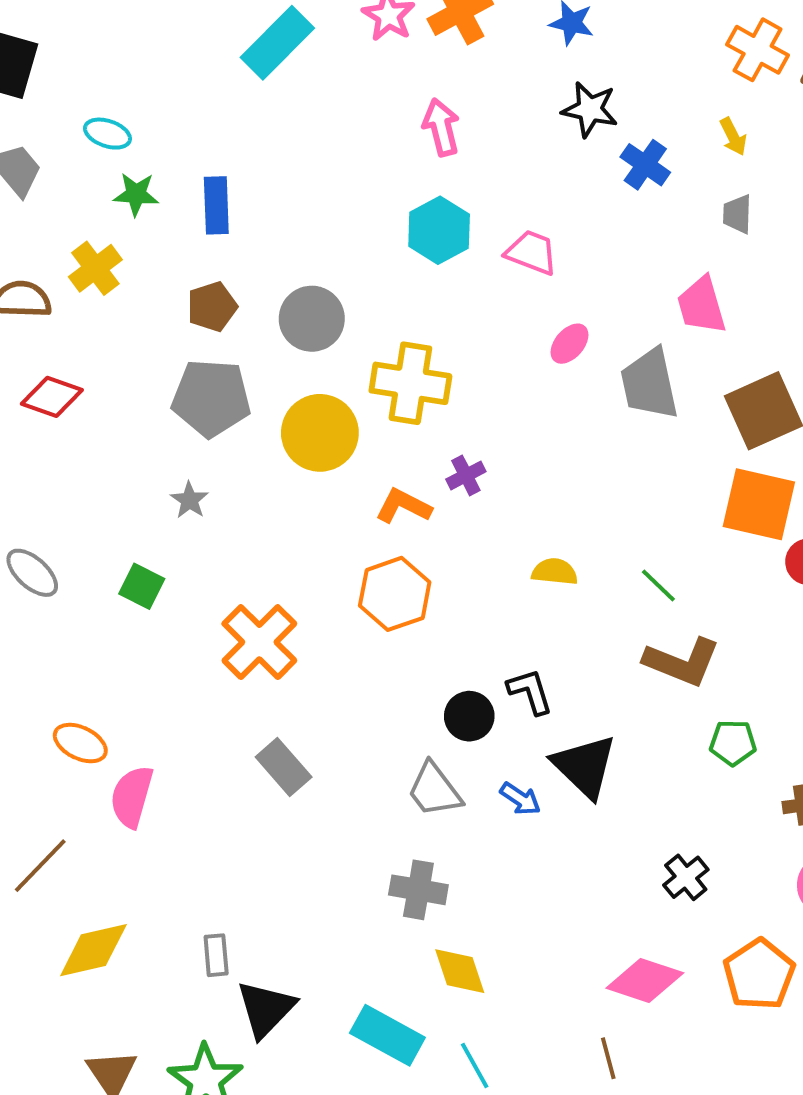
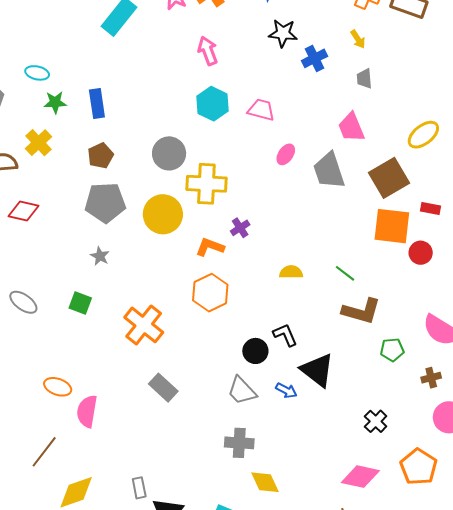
blue cross: (645, 165) -> (314, 58), turned 35
gray circle: (312, 319) -> (169, 153), moved

